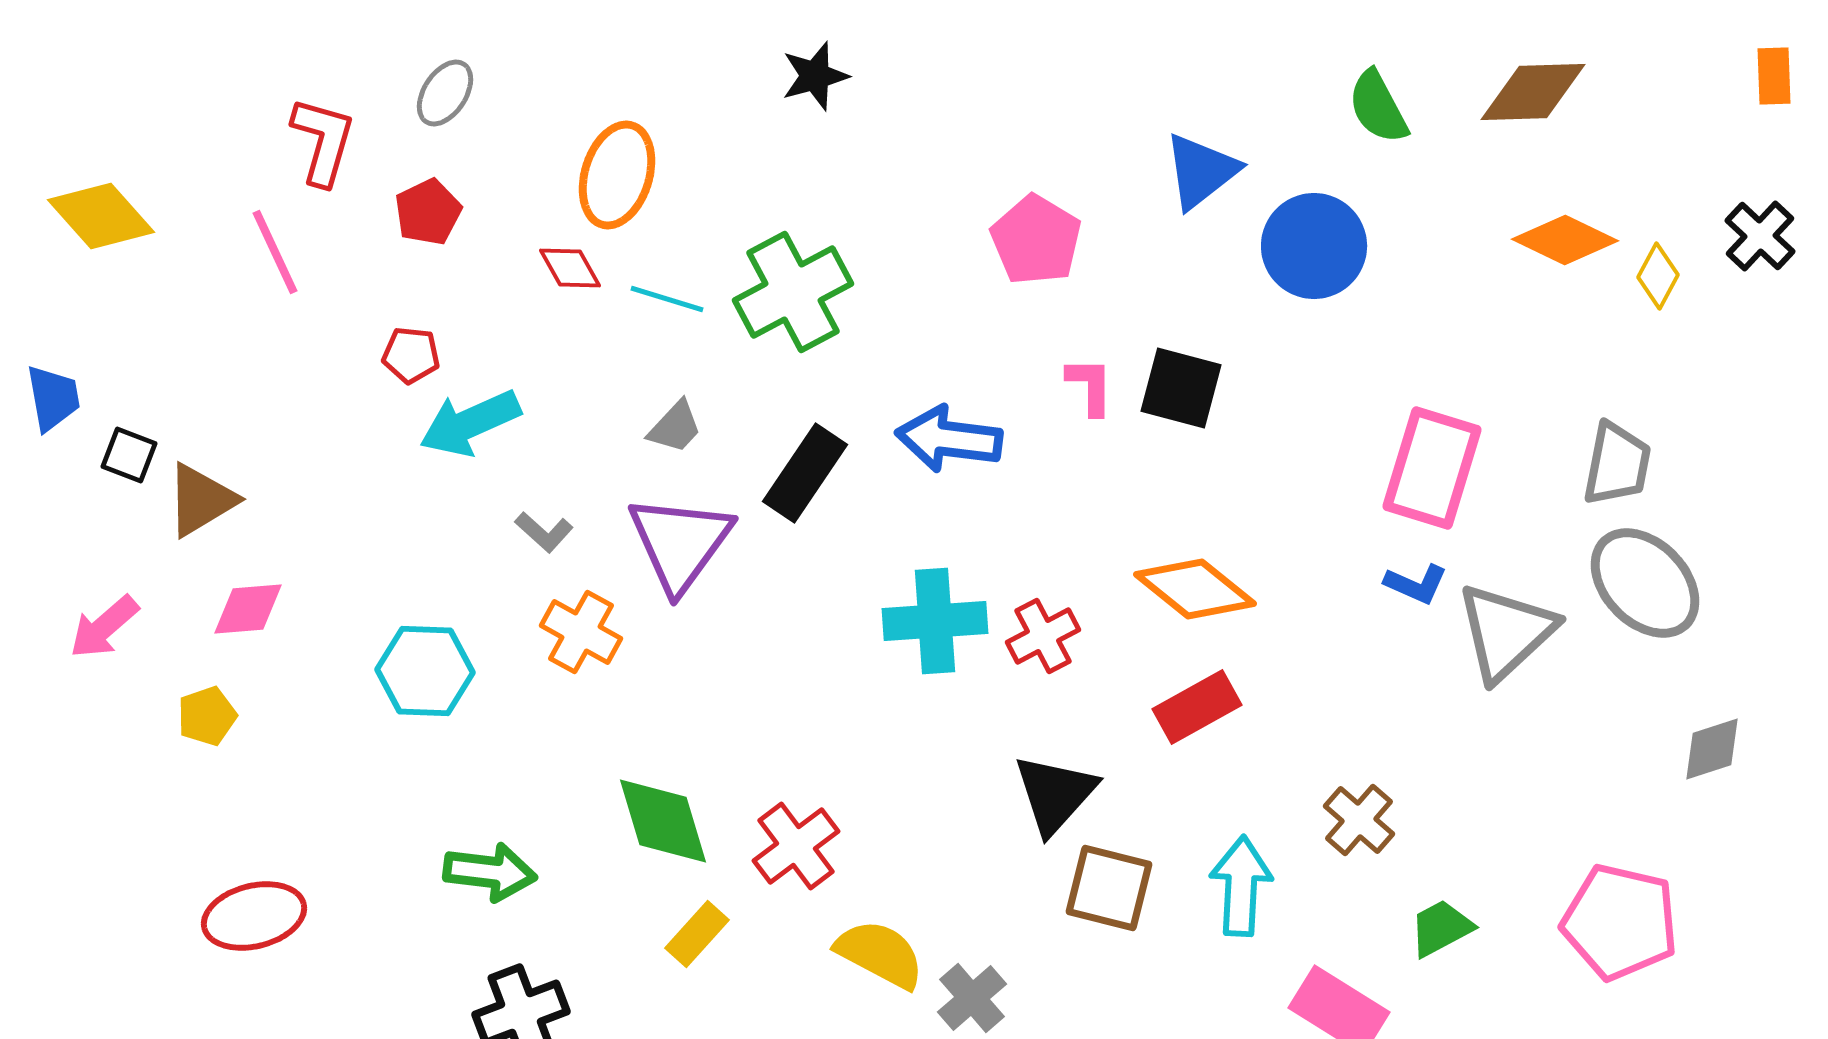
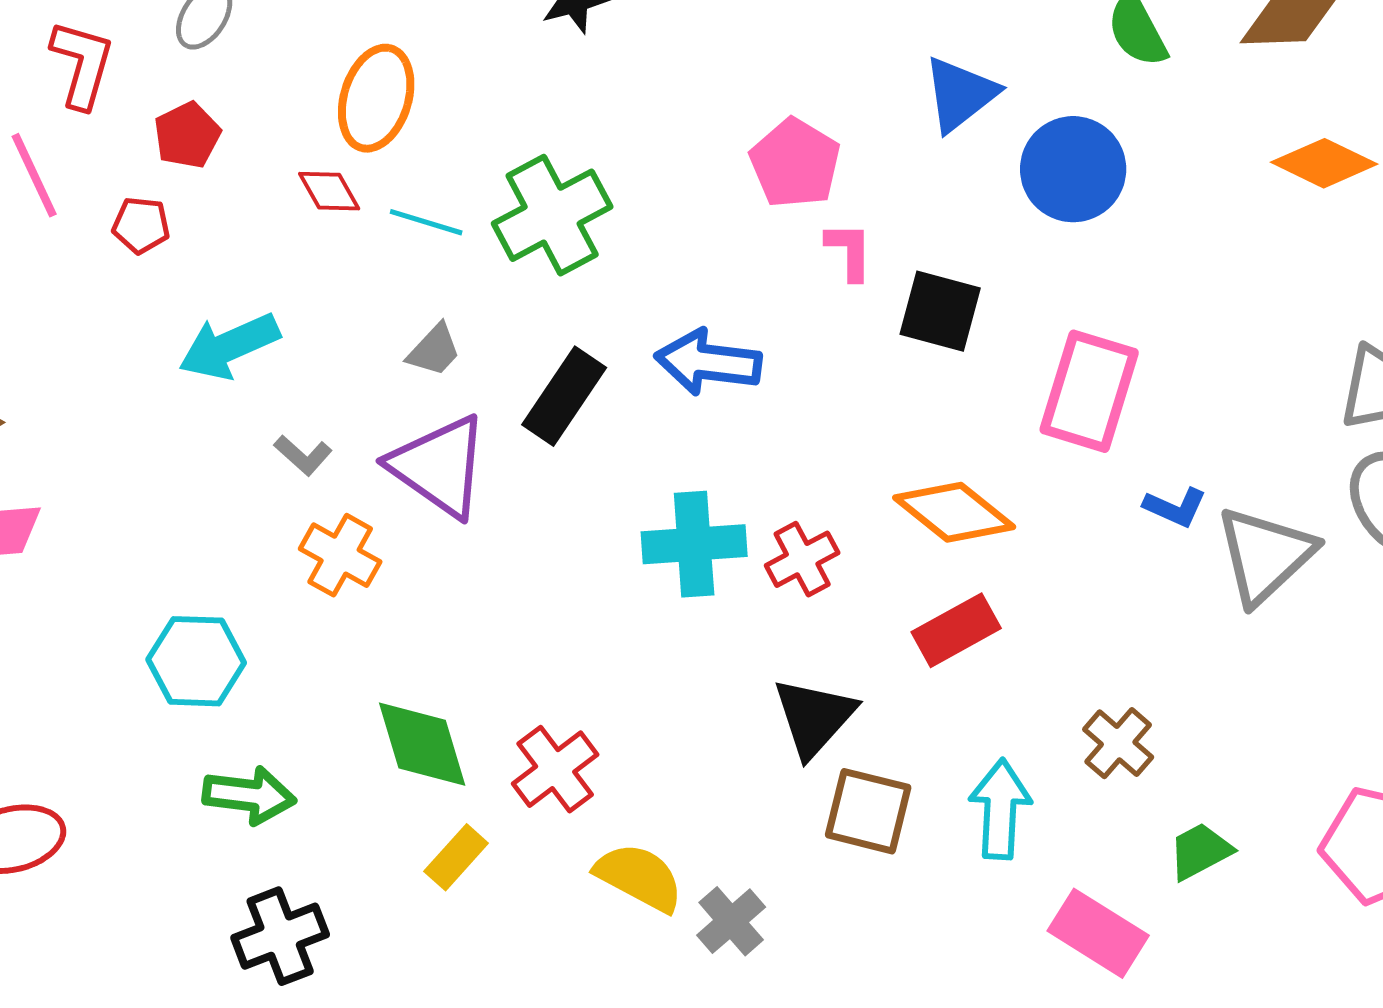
red pentagon: (411, 355) -> (141, 225), moved
pink L-shape: (1090, 386) -> (849, 251), moved
pink rectangle: (1432, 468) -> (1089, 391), moved
purple triangle: (680, 543) -> (439, 466), turned -31
cyan hexagon: (425, 671) -> (196, 661), moved

